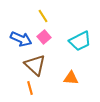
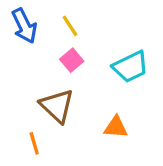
blue arrow: (21, 39) -> (24, 26), moved, turned 40
orange line: (30, 88) -> (34, 143), moved

